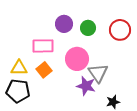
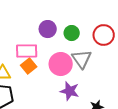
orange square: (44, 70) -> (29, 66), moved
gray triangle: (98, 73) -> (82, 59), moved

